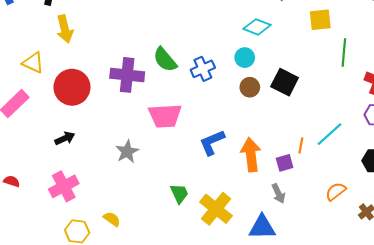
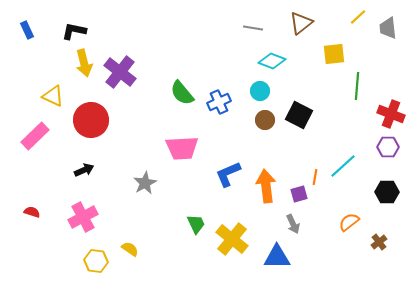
purple cross: (127, 75) -> (120, 72), moved, turned 32

